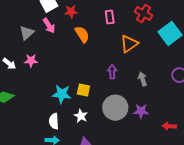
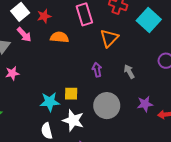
pink rectangle: (110, 17) -> (84, 14), size x1.5
orange semicircle: (82, 34) -> (59, 37), turned -42
purple star: (141, 111) -> (145, 104), moved
white star: (81, 116) -> (73, 120), size x1.5

